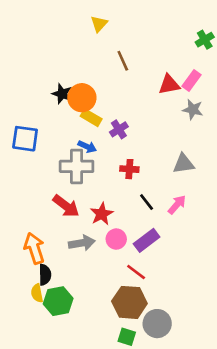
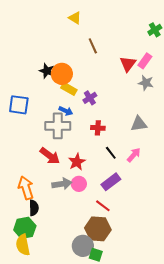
yellow triangle: (99, 24) -> (75, 18), turned -40
red triangle: (169, 85) -> (128, 64), turned -42
pink circle: (116, 239) -> (79, 184), moved
yellow semicircle: (37, 293) -> (23, 245), moved, size x1.5
green hexagon: (58, 301) -> (25, 228), moved
gray circle: (157, 324) -> (83, 246), moved

